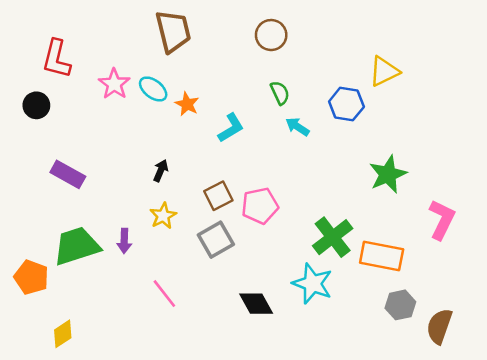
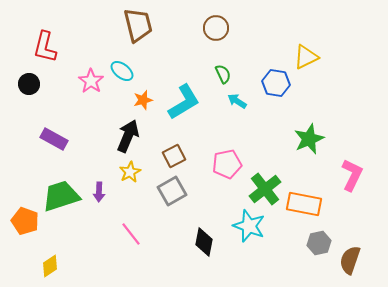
pink star: (114, 84) -> (91, 81), moved
orange star: (187, 104) -> (143, 100), moved, turned 30
cyan L-shape: (231, 128) -> (184, 102), size x1.5
black arrow: (161, 171) -> (128, 136), size x1.8
pink pentagon: (260, 206) -> (227, 164), moved
black diamond: (256, 304) -> (204, 242), turned 40

